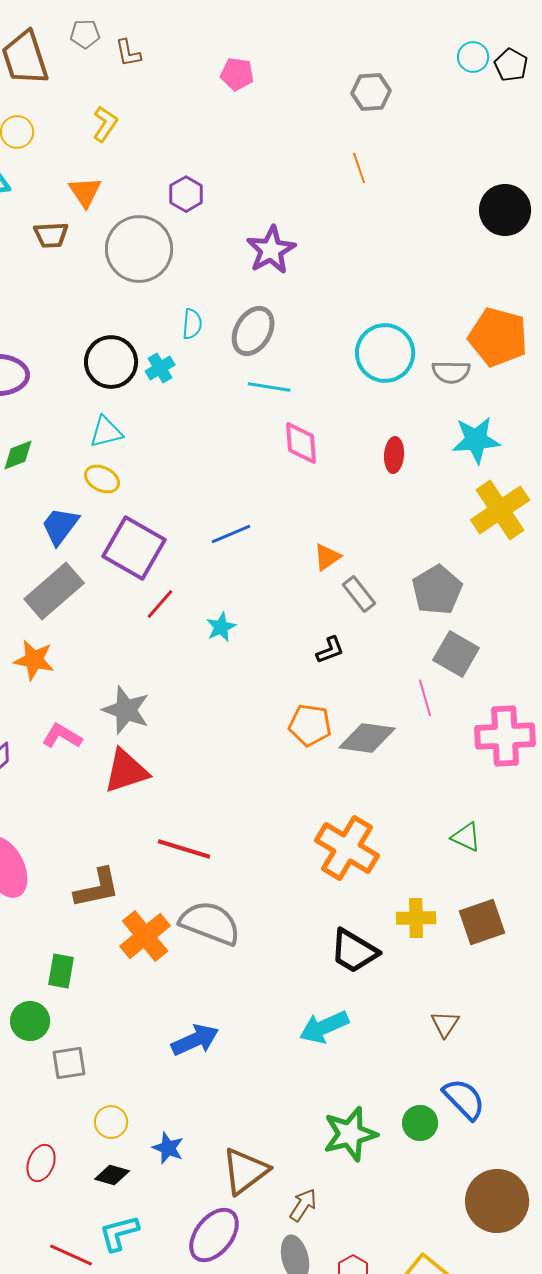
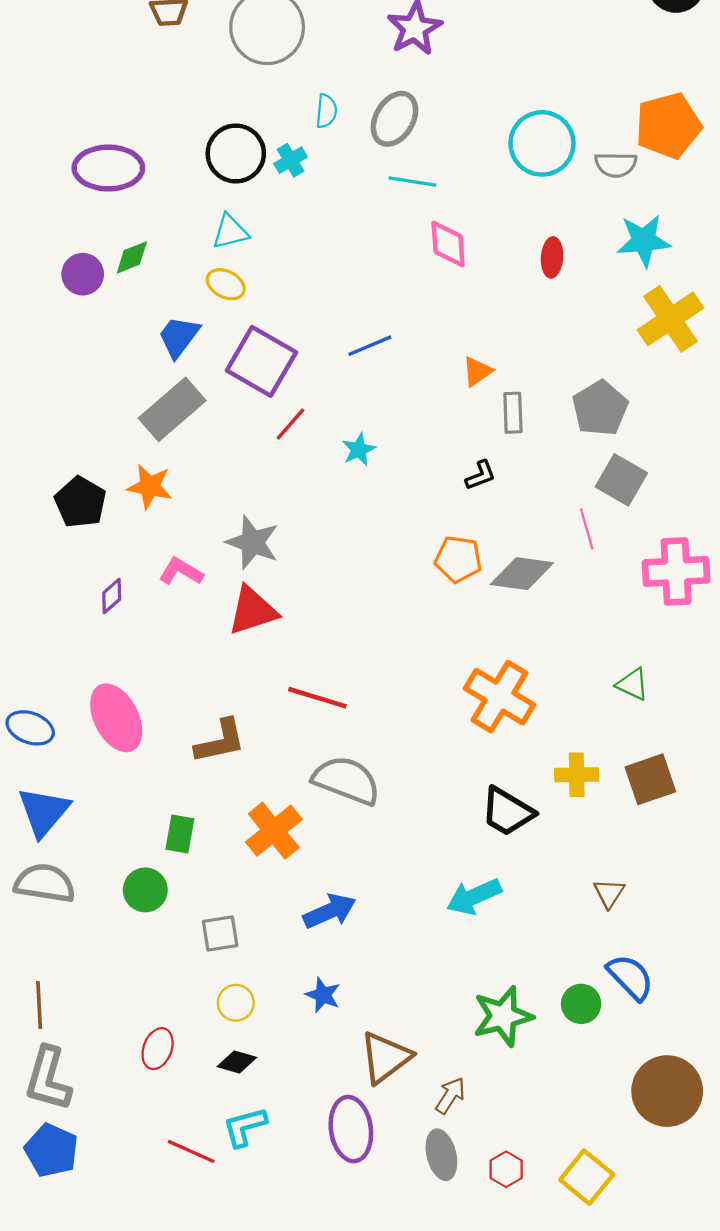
orange pentagon: (498, 337) -> (668, 126), turned -30
gray rectangle: (359, 594) -> (513, 413), turned 36
orange cross: (145, 936) -> (274, 831), moved
gray square: (69, 1063) -> (220, 933), moved
blue star: (168, 1148) -> (323, 995), moved
purple ellipse: (214, 1235) -> (351, 1129), turned -46

